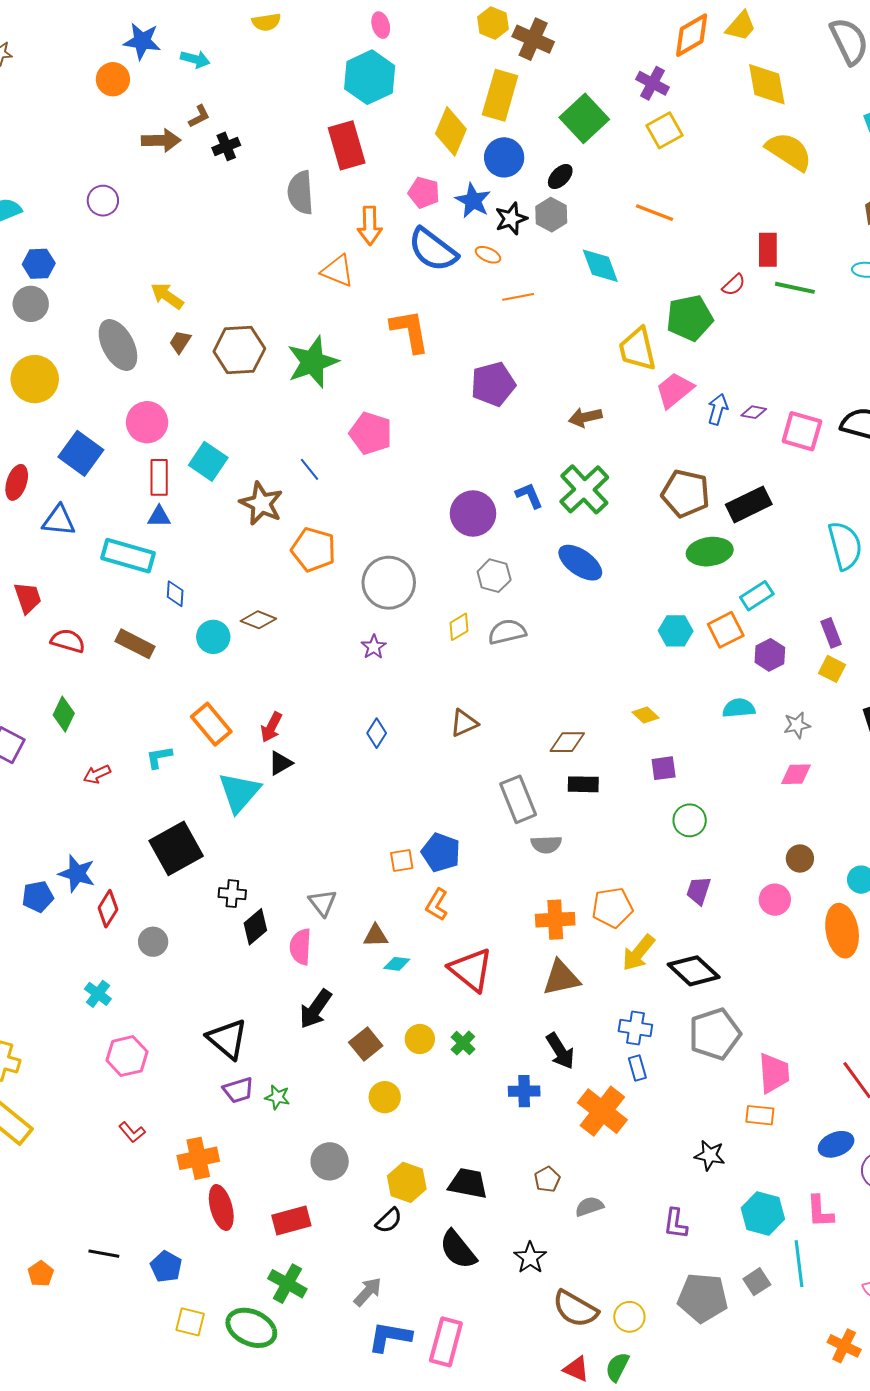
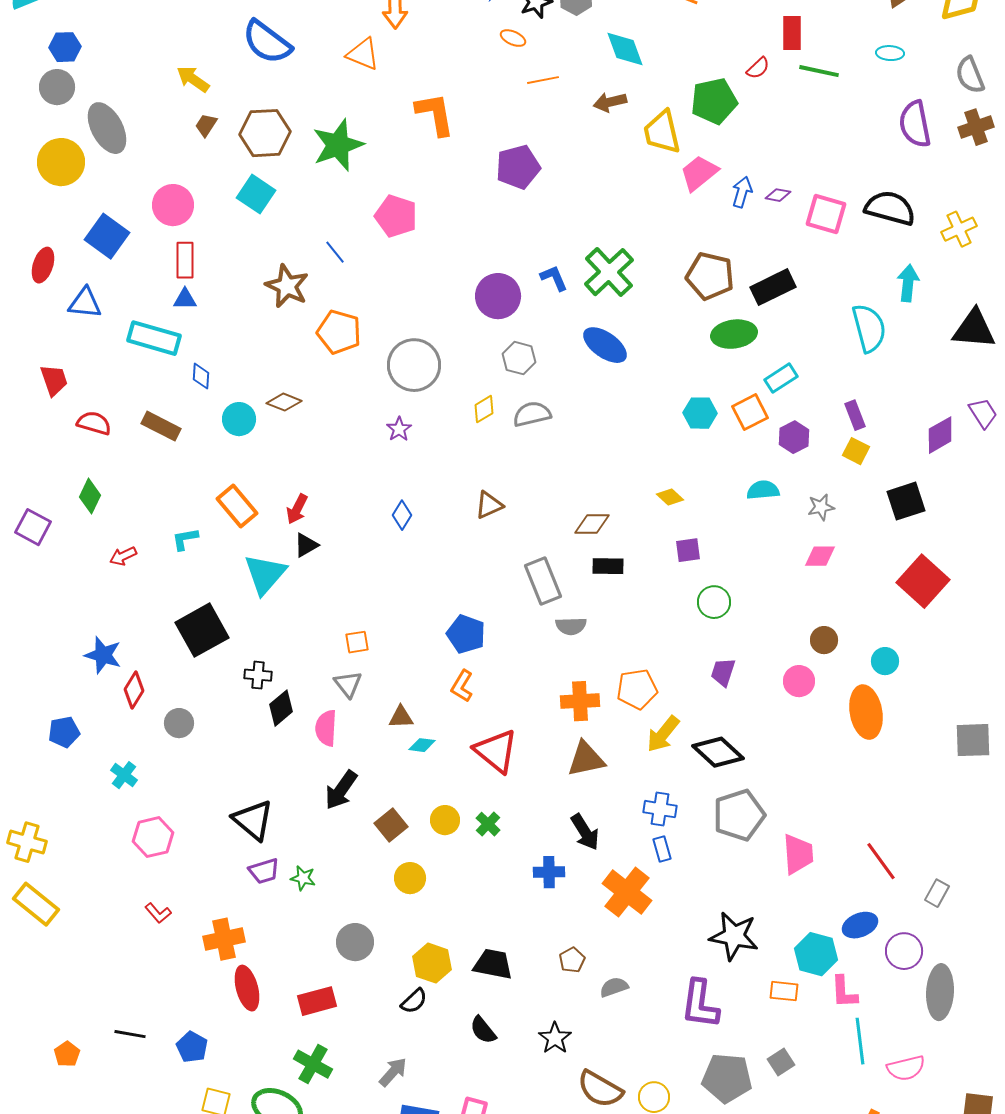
blue semicircle: (433, 250) -> (267, 42), moved
gray ellipse: (118, 345) -> (107, 128), moved
brown arrow: (585, 417) -> (610, 102), moved
cyan square: (208, 461) -> (256, 194), moved
orange square: (402, 860) -> (357, 642), moved
blue pentagon: (38, 897) -> (64, 732), moved
orange rectangle: (760, 1115) -> (784, 991), moved
black star: (710, 1155) -> (734, 936), size x1.6
cyan hexagon: (763, 1214) -> (816, 954), moved
purple L-shape: (676, 1224) -> (700, 1004), size x1.6
black semicircle: (458, 1250) -> (483, 1030), size x0.7
cyan line: (799, 1264) -> (860, 1041), moved

